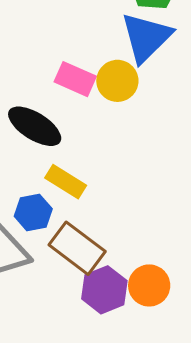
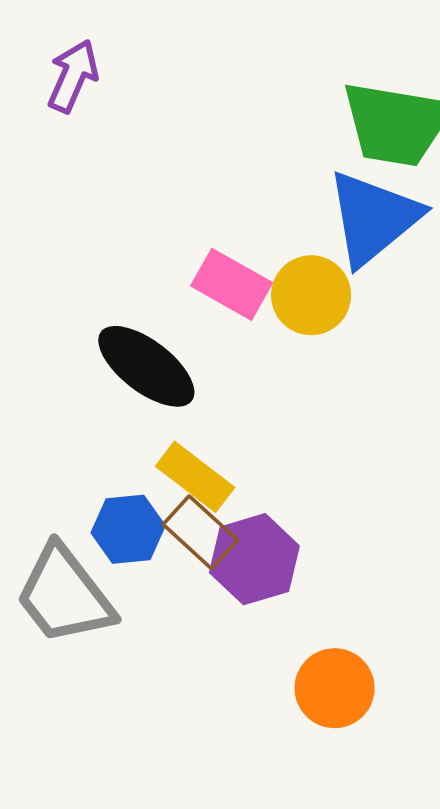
brown rectangle: (77, 248) -> (200, 532), moved, size x0.7
purple hexagon: (104, 290) -> (254, 559), moved

